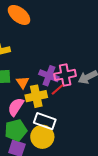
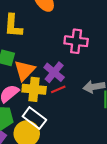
pink cross: (65, 75) -> (76, 41), moved
orange triangle: (23, 82) -> (25, 70), size x1.5

